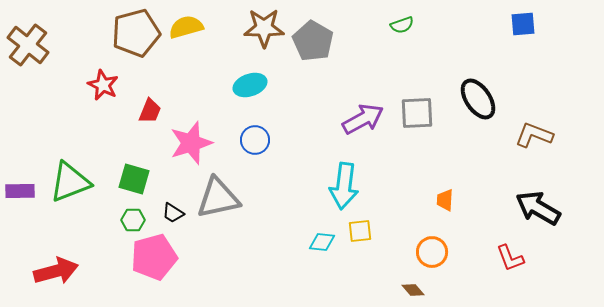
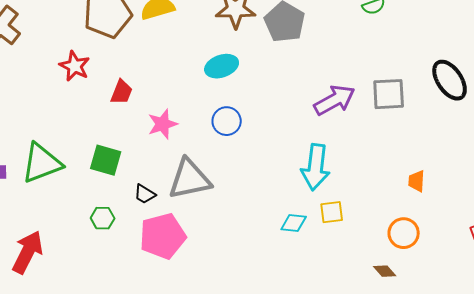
pink star: (191, 143) -> (163, 124), size x0.7
green hexagon: (133, 220) -> (103, 218), moved
pink pentagon: (154, 257) -> (163, 236), moved
red arrow: (56, 271) -> (28, 252), turned -48

